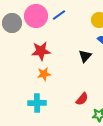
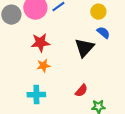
black triangle: (85, 56) -> (84, 48), size x1.5

